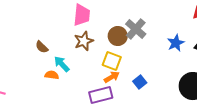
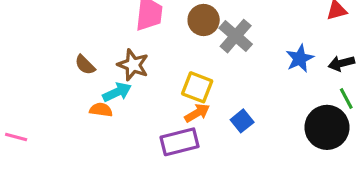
brown circle: (118, 36) -> (204, 20), moved
brown star: (84, 41) -> (133, 65), moved, turned -30
cyan arrow: (62, 64) -> (117, 92), turned 108

